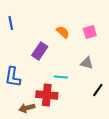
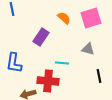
pink square: (90, 32) -> (91, 18), size x1.5
black line: (98, 90) -> (99, 76), turned -48

